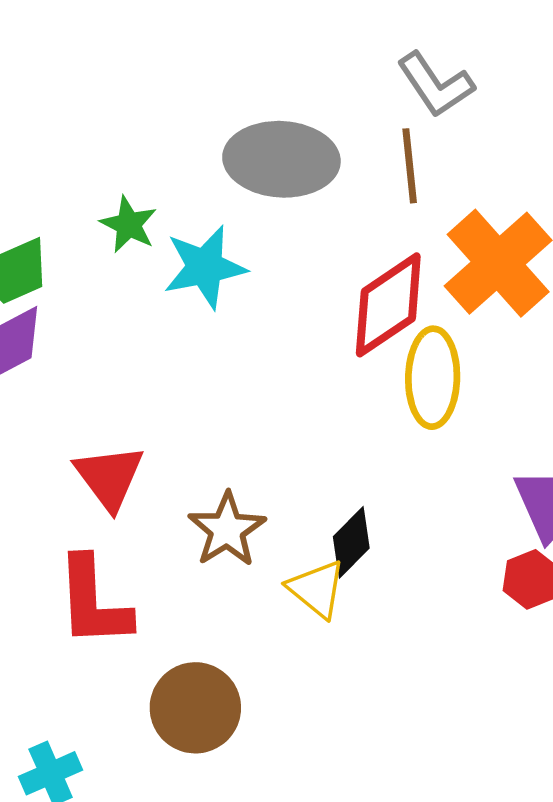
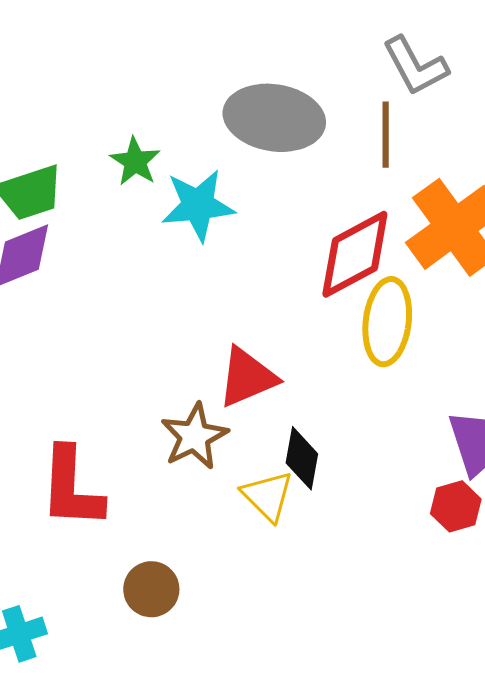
red triangle: (109, 477) -> (247, 377), moved, turned 38
black diamond: (351, 542) -> (302, 458), turned -40
brown circle: (195, 708) -> (151, 589), size x0.7

